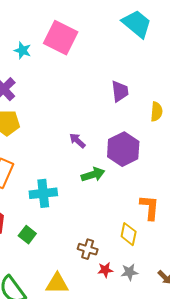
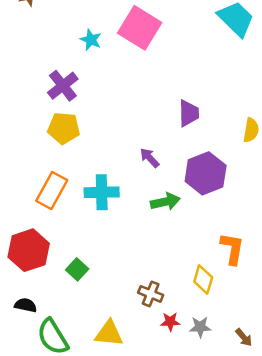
purple trapezoid: (120, 91) -> (189, 113), moved
cyan cross: (43, 193) -> (102, 192), moved

